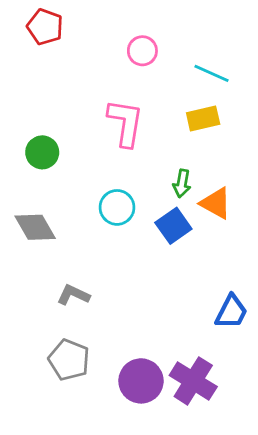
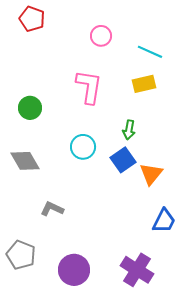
orange triangle: (216, 203) -> (151, 174), moved, turned 40
gray pentagon: (69, 360) -> (21, 255), moved
purple circle: (141, 381) -> (74, 270), moved

